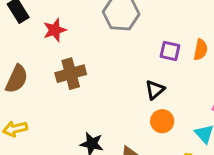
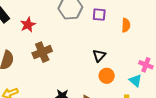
purple square: (170, 51) -> (99, 15), moved

